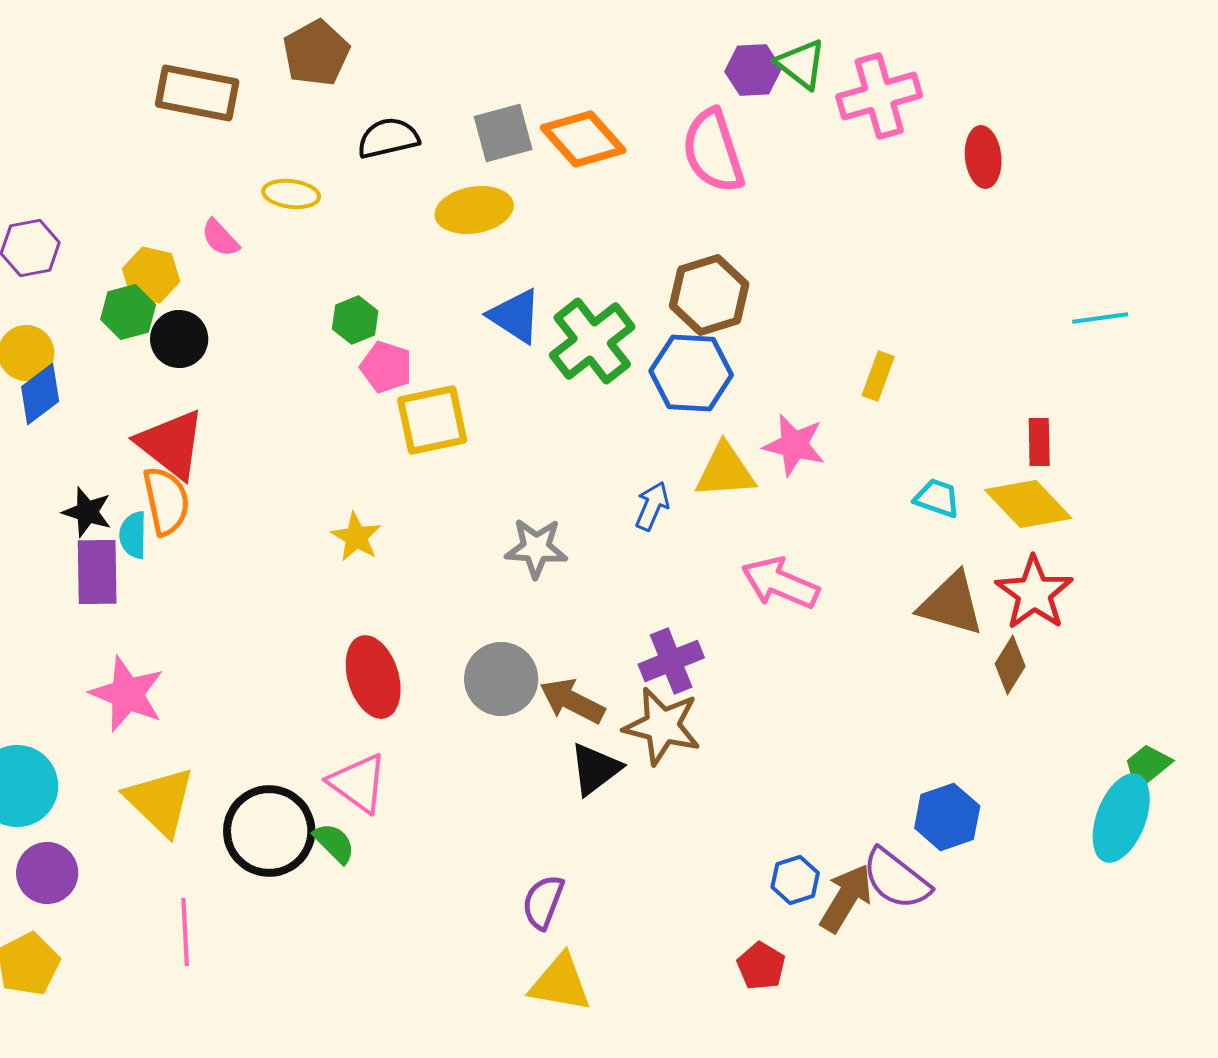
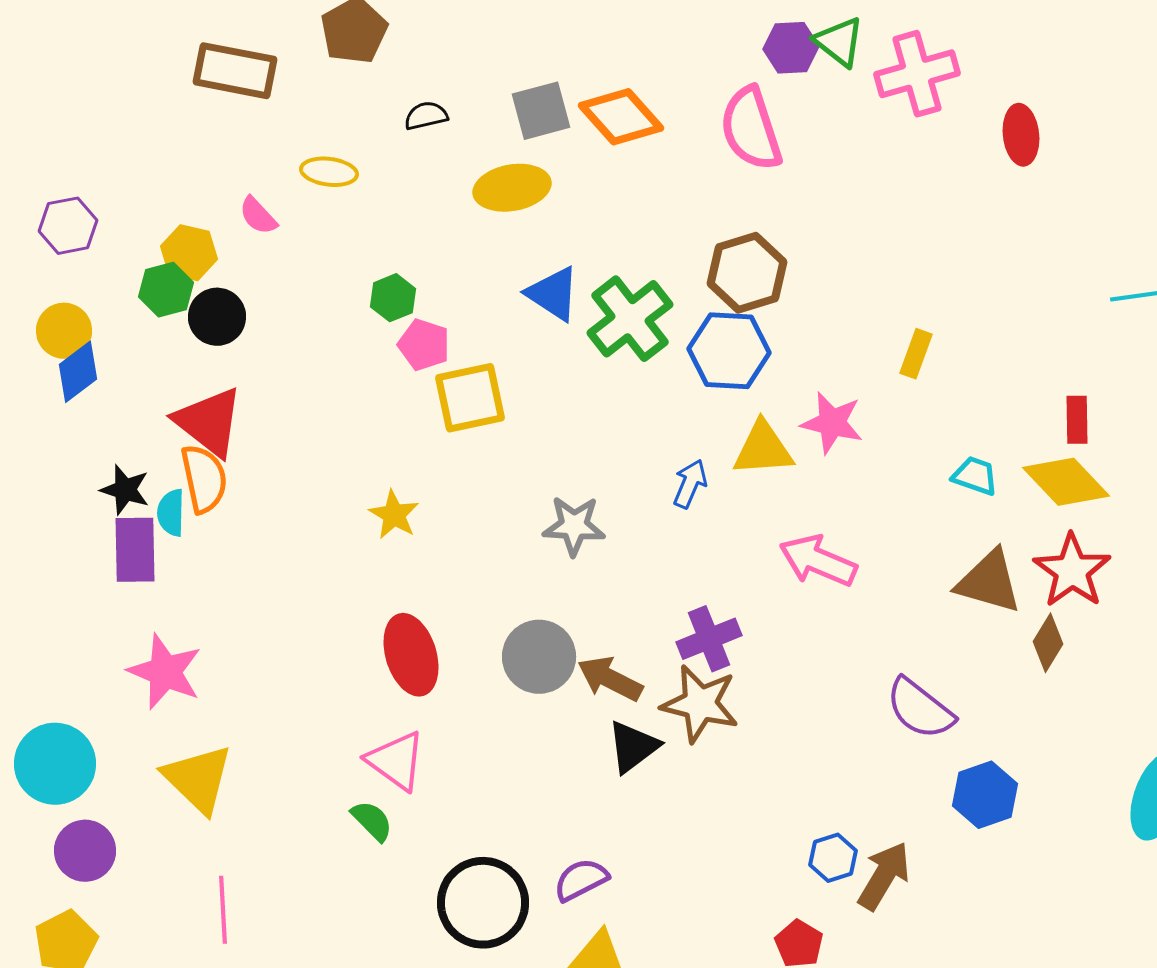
black semicircle: (388, 138) -> (426, 116), size x0.7
black circle: (269, 831) -> (483, 903), moved
purple semicircle: (896, 879) -> (920, 709), moved
purple semicircle: (543, 902) -> (581, 880), turned 42

